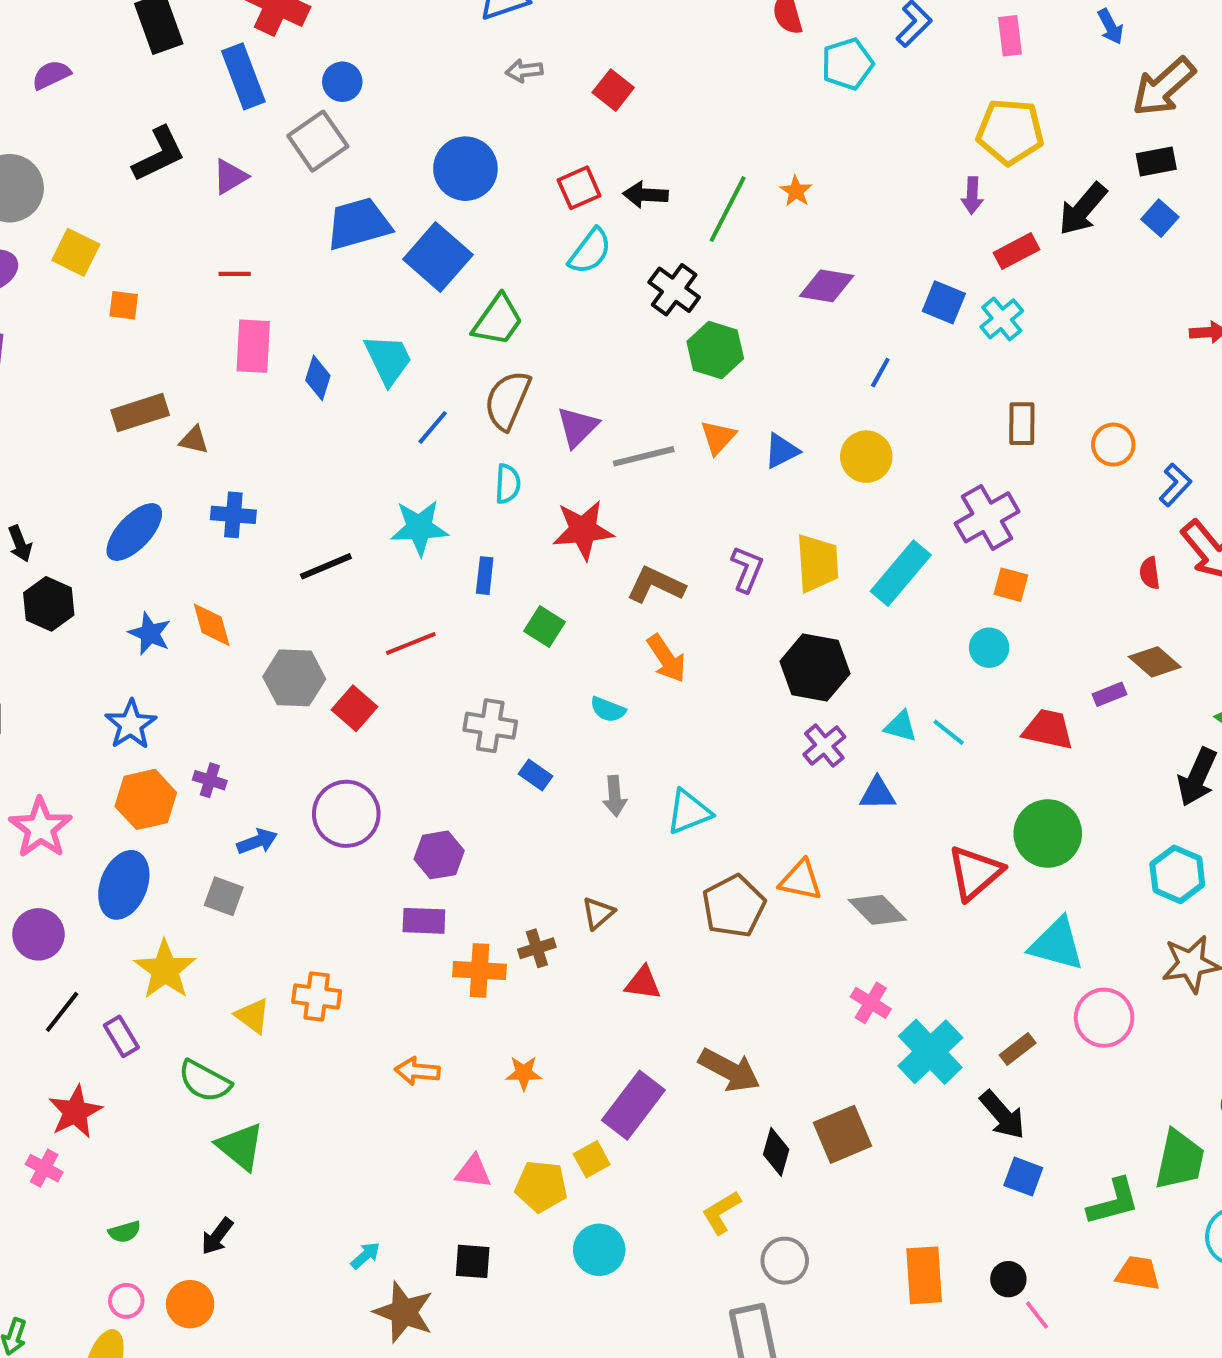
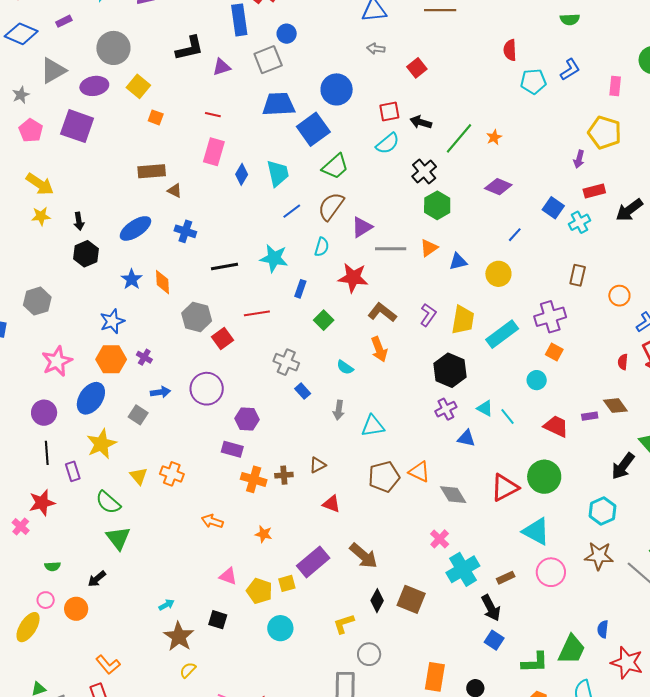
black arrow: (1083, 209) -> (629, 210), moved
black line: (62, 1012) -> (47, 453), turned -55
brown square: (843, 1134) -> (411, 599), turned 32

